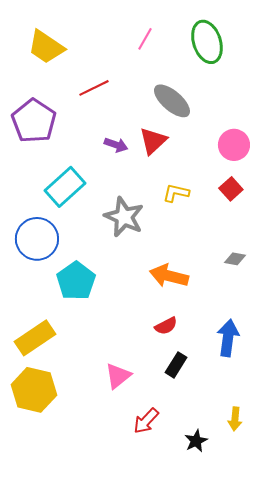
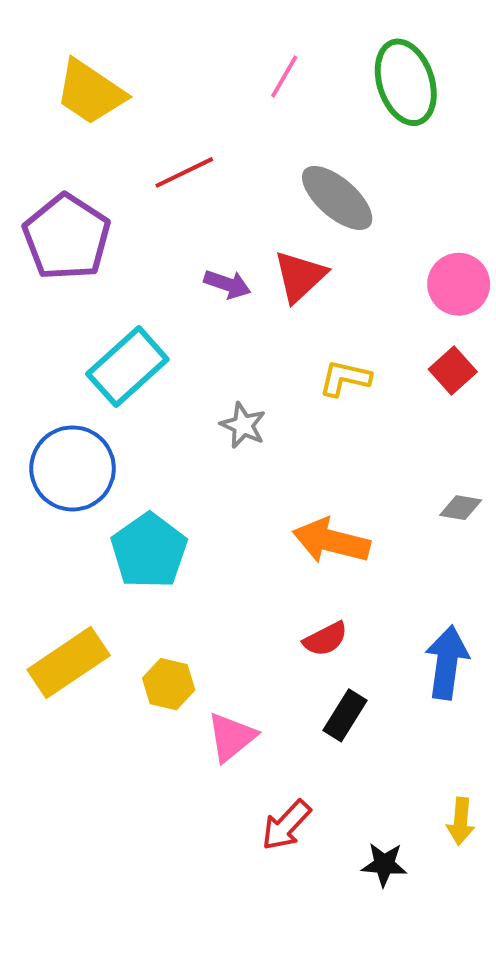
gray star: (124, 217) -> (243, 425), size x0.6
yellow hexagon: (34, 390) -> (169, 684), moved, size x0.6
black star: (196, 441) -> (384, 864), turned 30

